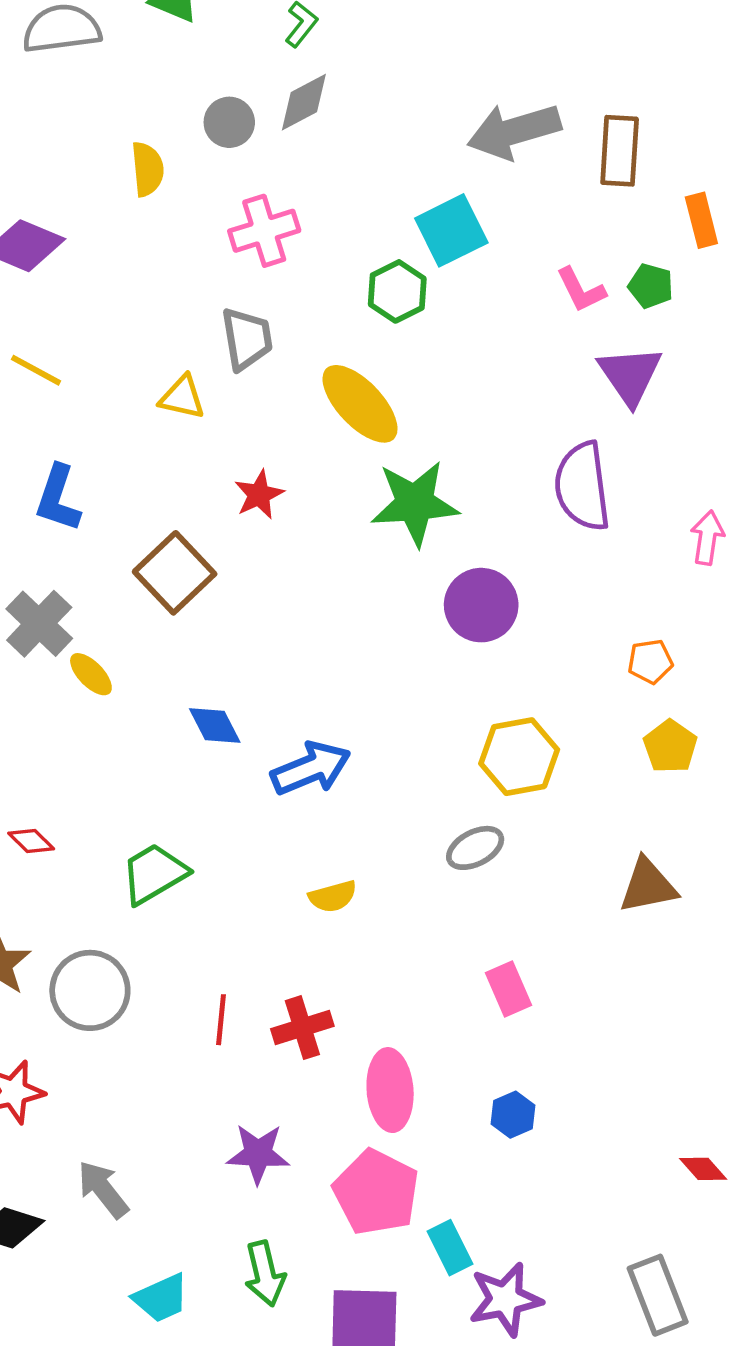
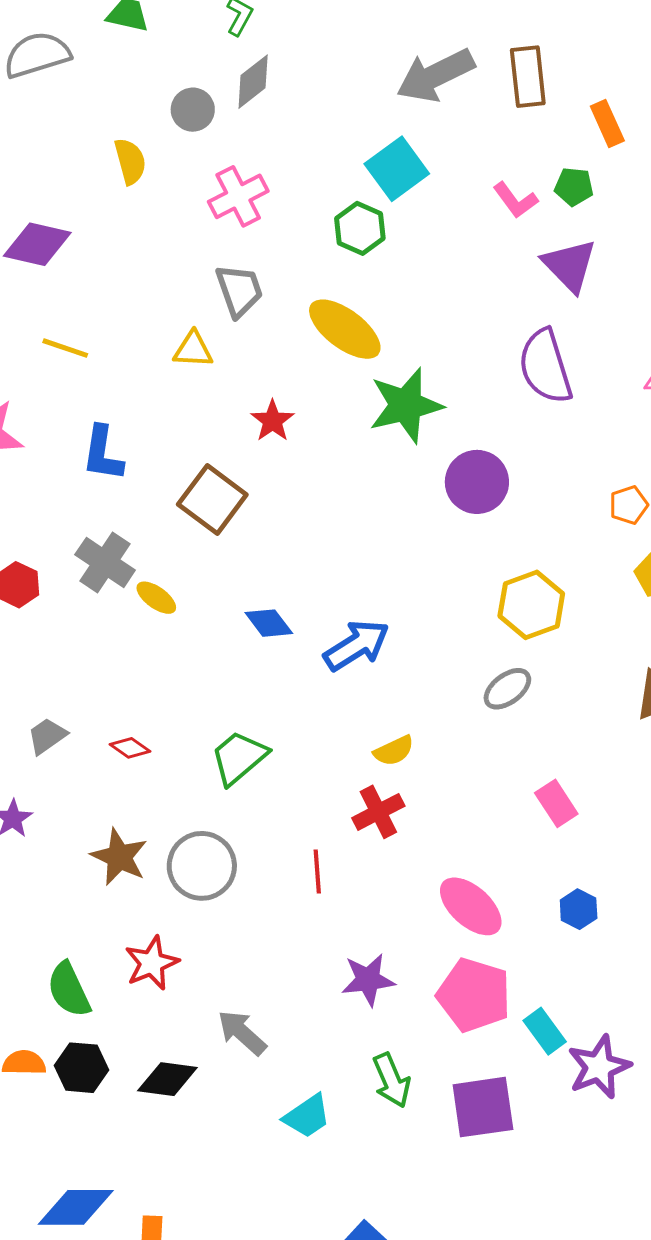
red cross: (302, 1028) -> (378, 812), moved
pink ellipse: (390, 1090) -> (471, 906), turned -34

